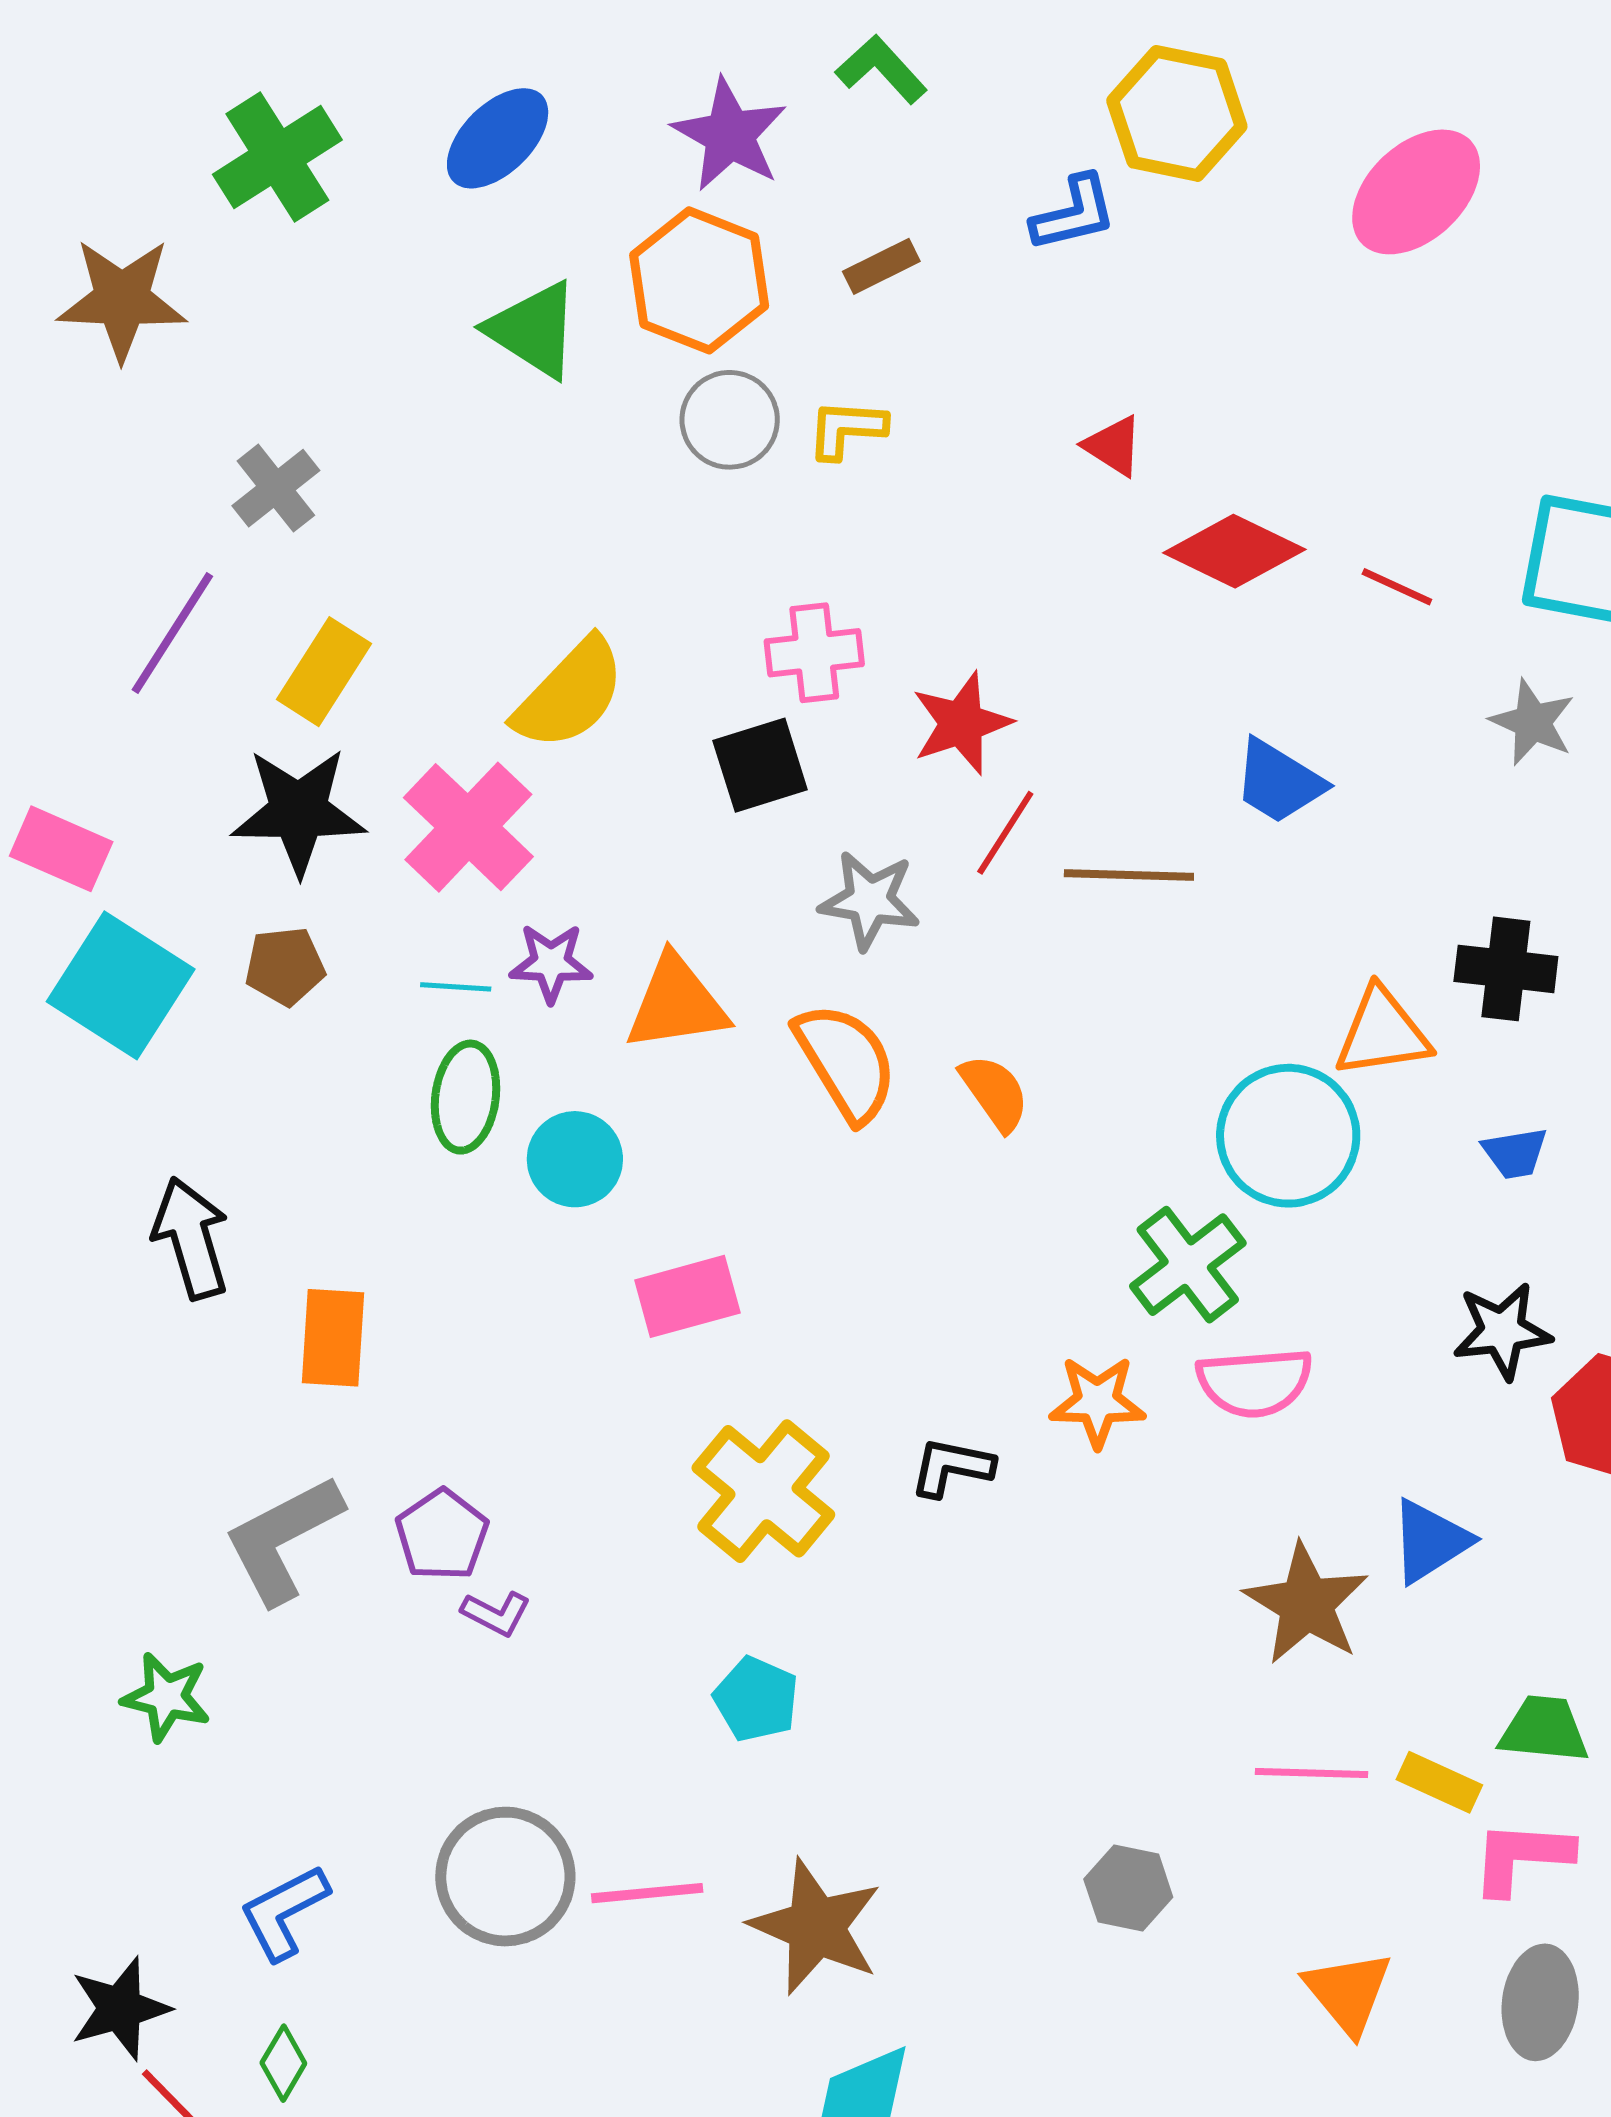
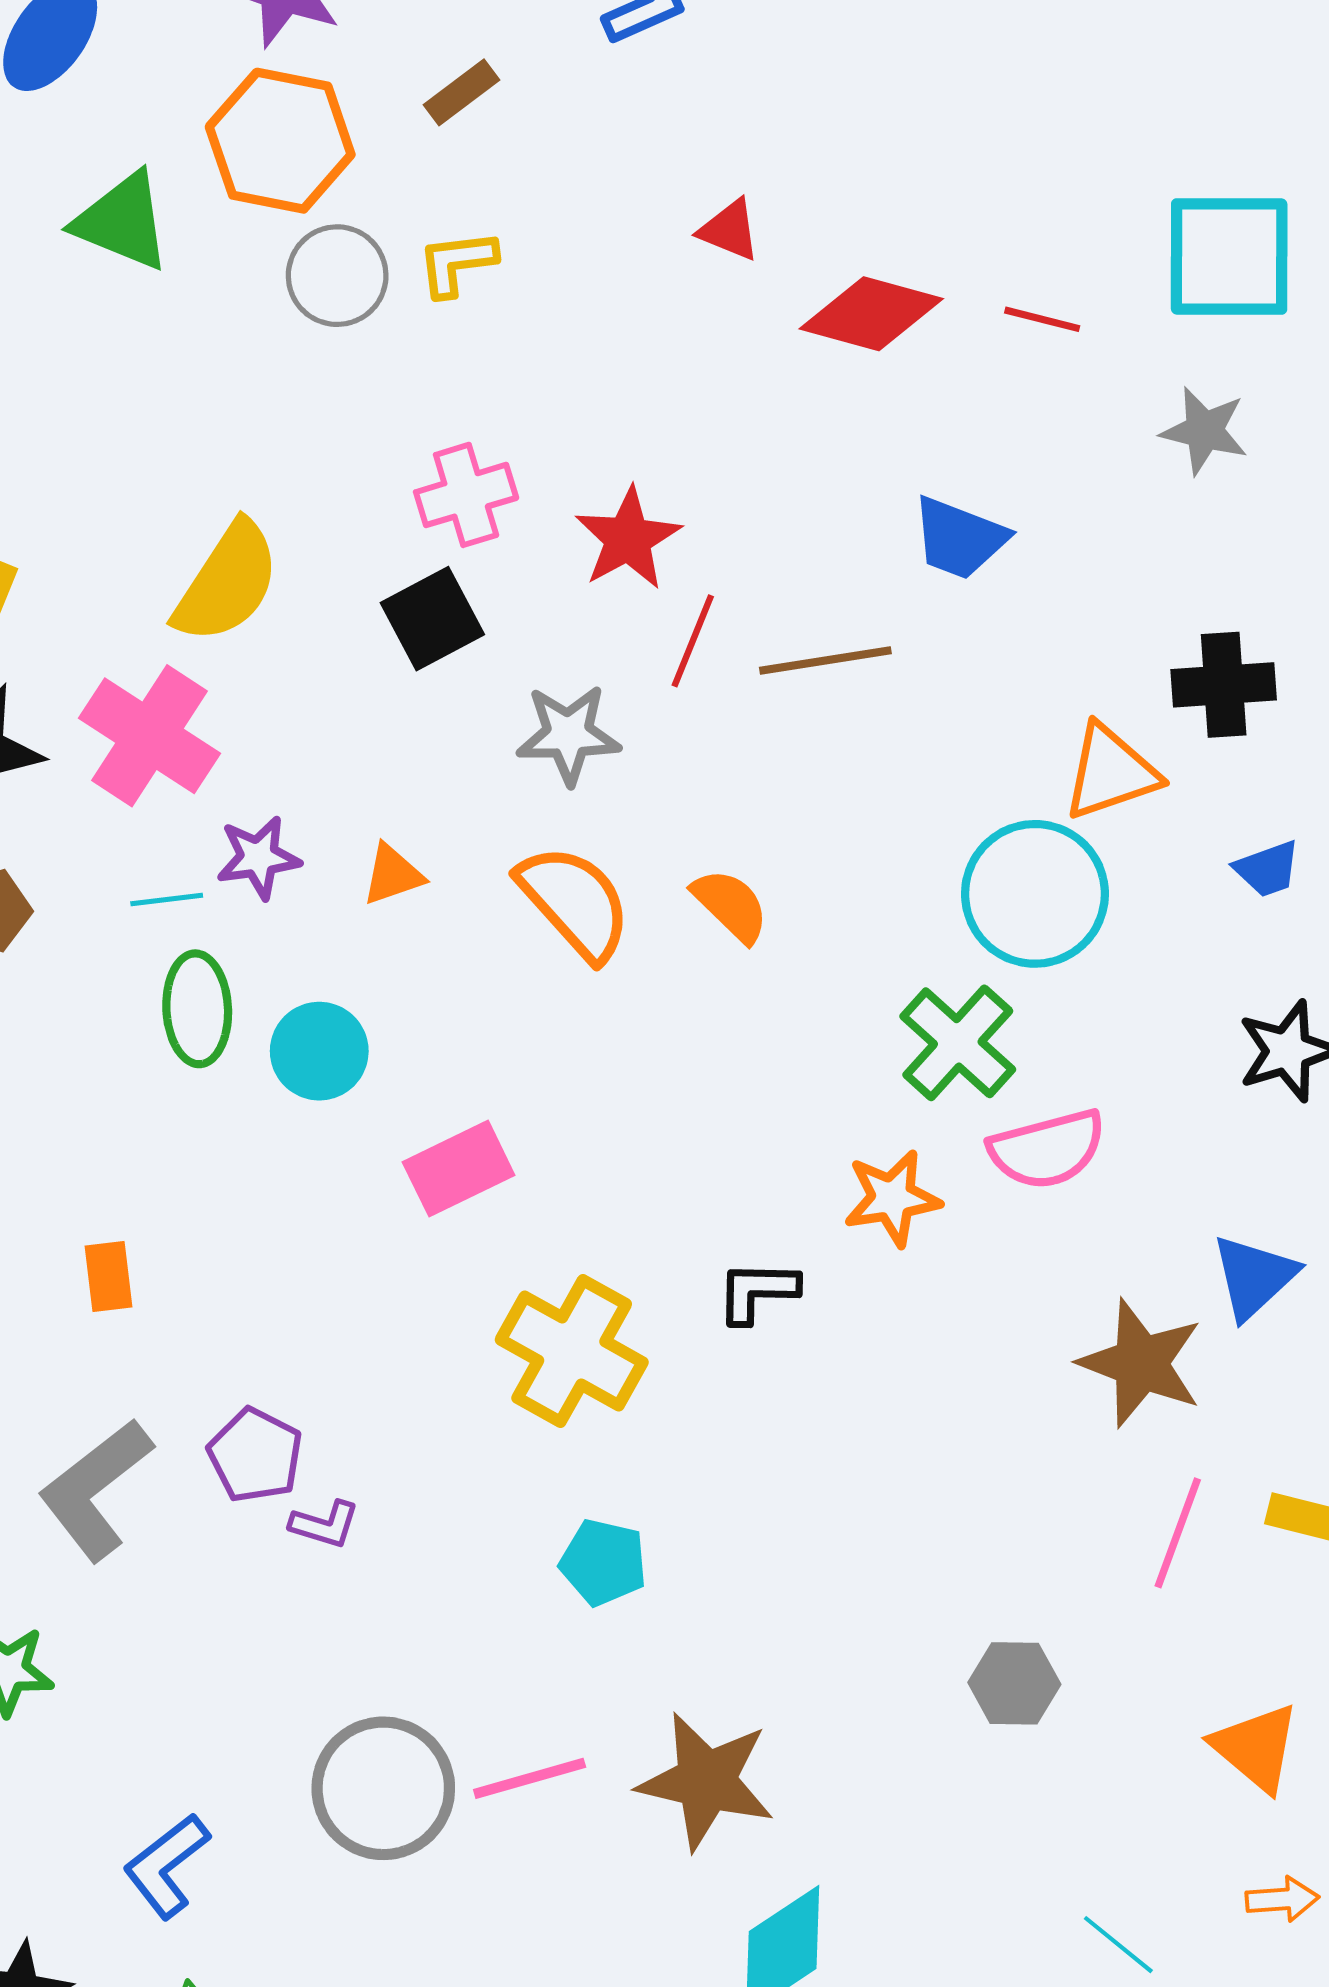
orange triangle: (677, 1003) -> (393, 875), size x0.6
orange rectangle: (333, 1338) -> (108, 1277), size x0.7
pink line: (1312, 1773) -> (1178, 1533), turned -61

